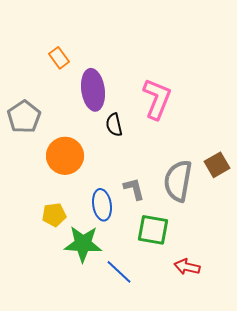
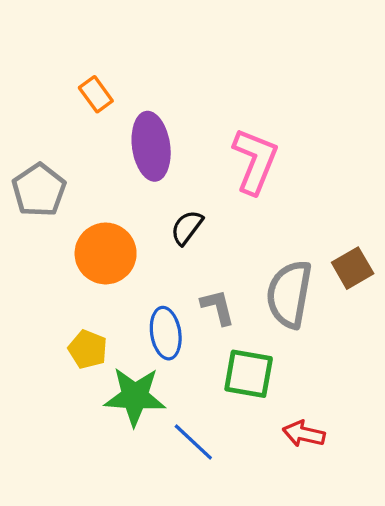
black semicircle: (114, 125) -> (187, 227), moved, turned 50
yellow pentagon: (54, 215) -> (88, 349), turned 30

